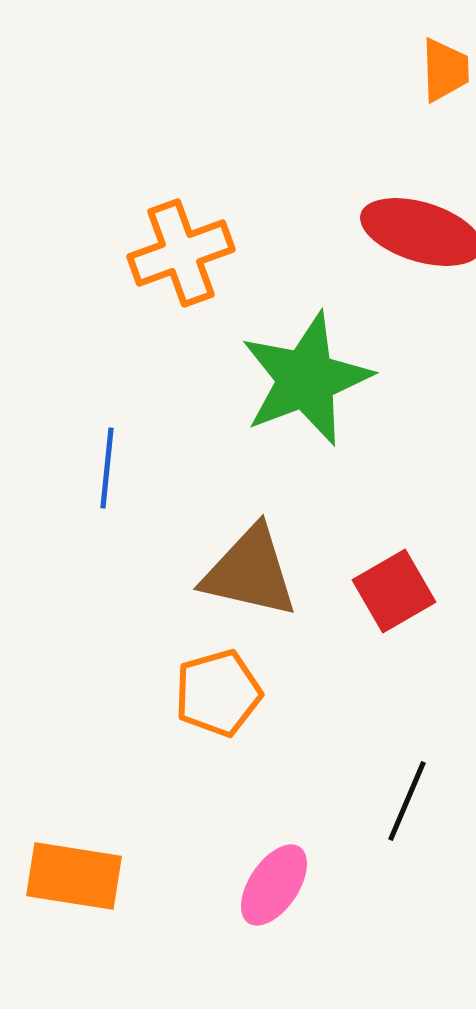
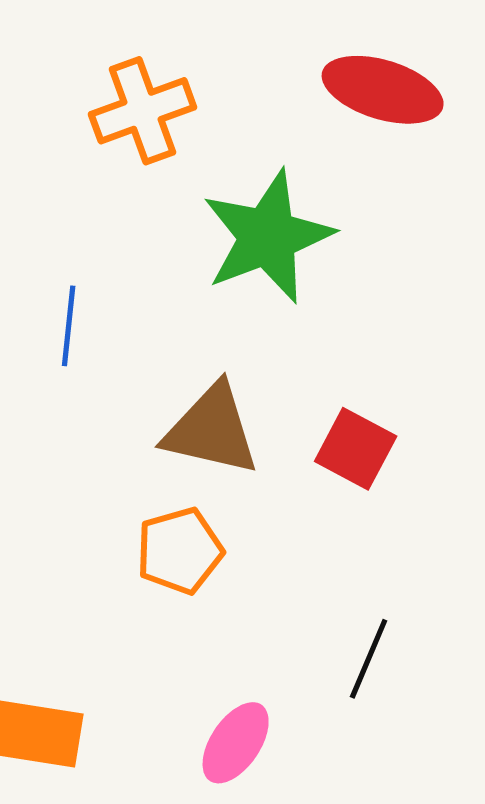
red square: (394, 591) -> (356, 449), turned -32

